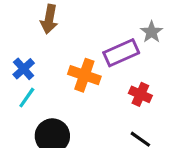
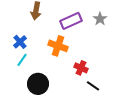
purple rectangle: (121, 53) -> (71, 21), moved
red cross: (140, 94) -> (81, 68), moved

